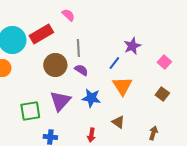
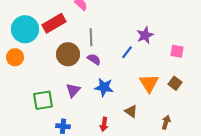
pink square: (164, 62) -> (177, 51), turned -32
orange triangle: (122, 86) -> (149, 83), moved
purple triangle: (60, 101) -> (73, 90), size x0.7

